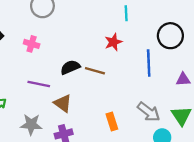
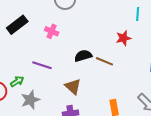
purple line: (39, 84) -> (42, 65), moved
gray star: (31, 124) -> (30, 100), moved, turned -30

